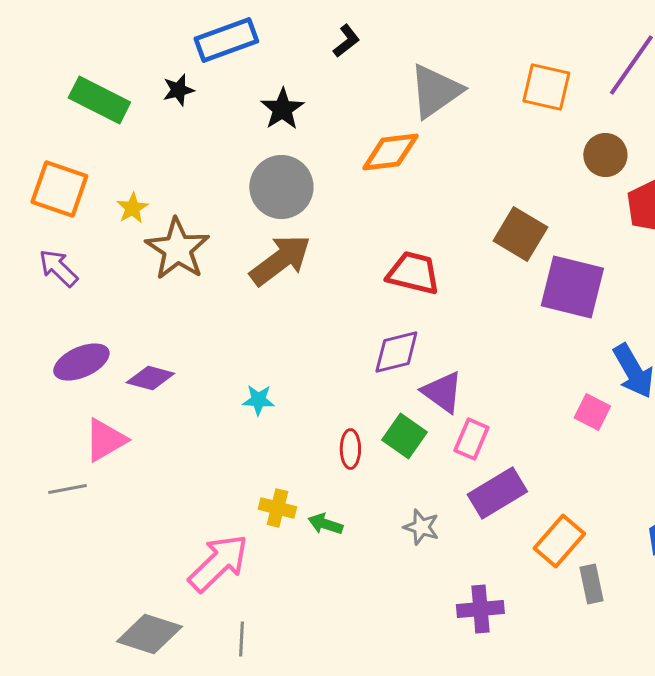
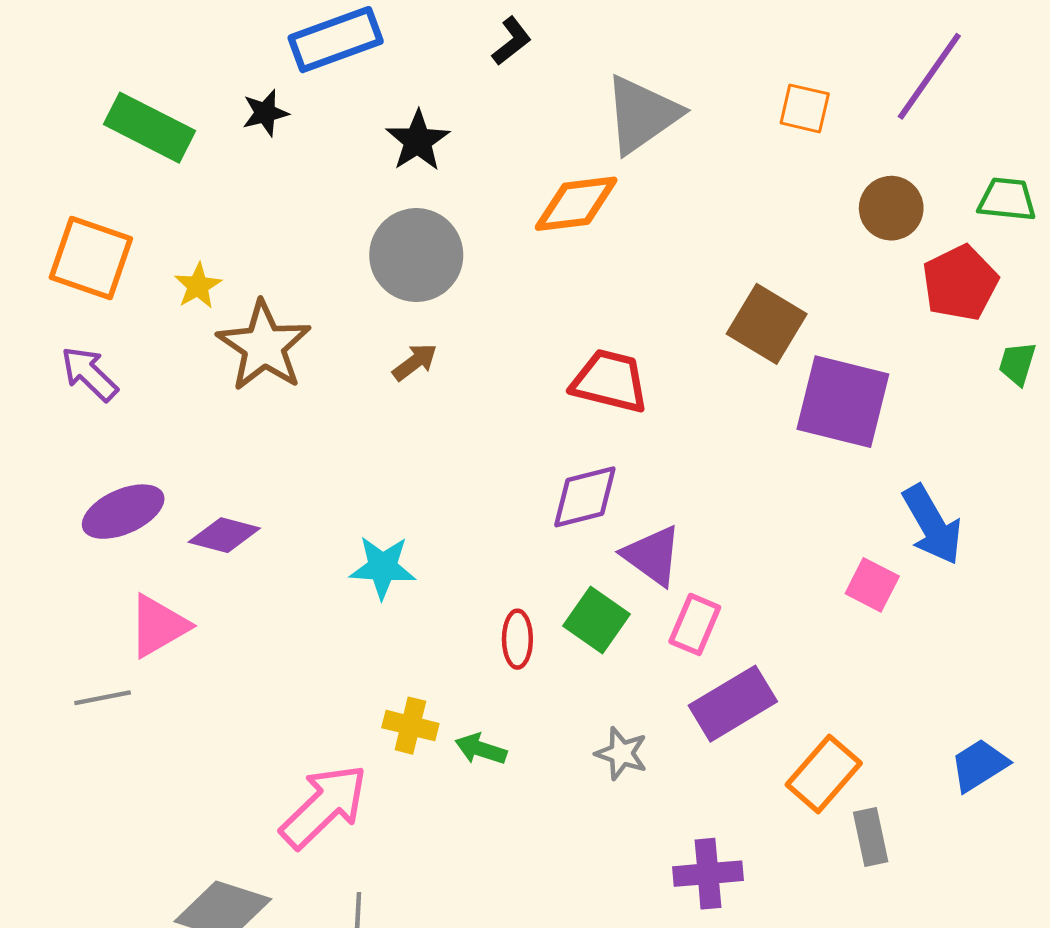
orange square: (546, 87) -> (805, 108), size x0.7
brown arrow: (280, 260) -> (415, 362), size x0.5
cyan star: (258, 400) -> (383, 567), size x1.4

